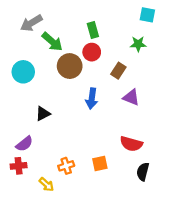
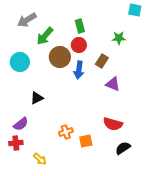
cyan square: (147, 15) -> (135, 10), moved
green arrow: (52, 42) -> (45, 36), turned 90
blue arrow: (92, 99) -> (79, 70), moved
orange cross: (66, 166) -> (66, 132), moved
black semicircle: (143, 172) -> (123, 148), turned 42

